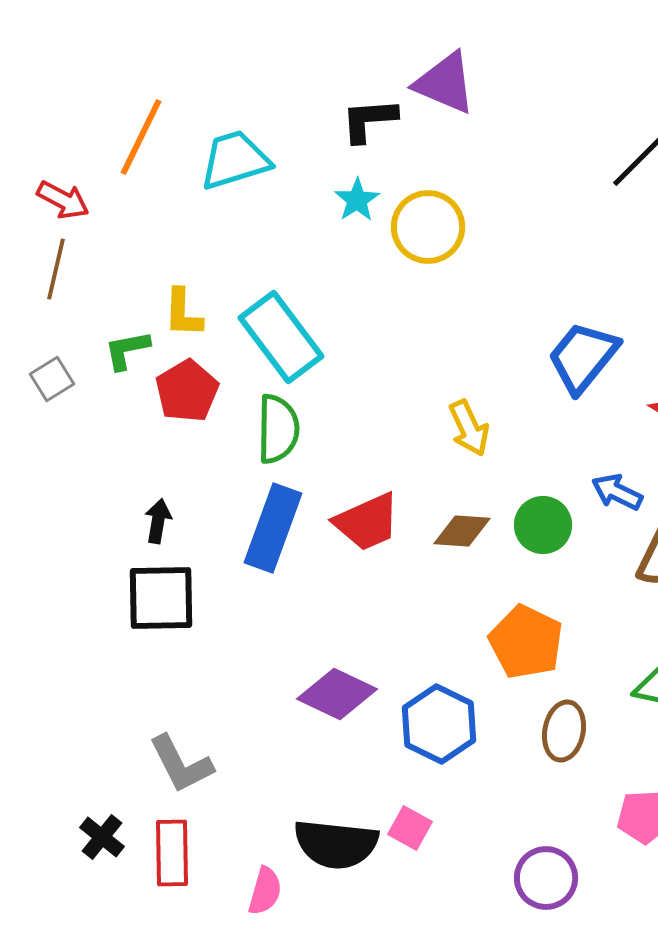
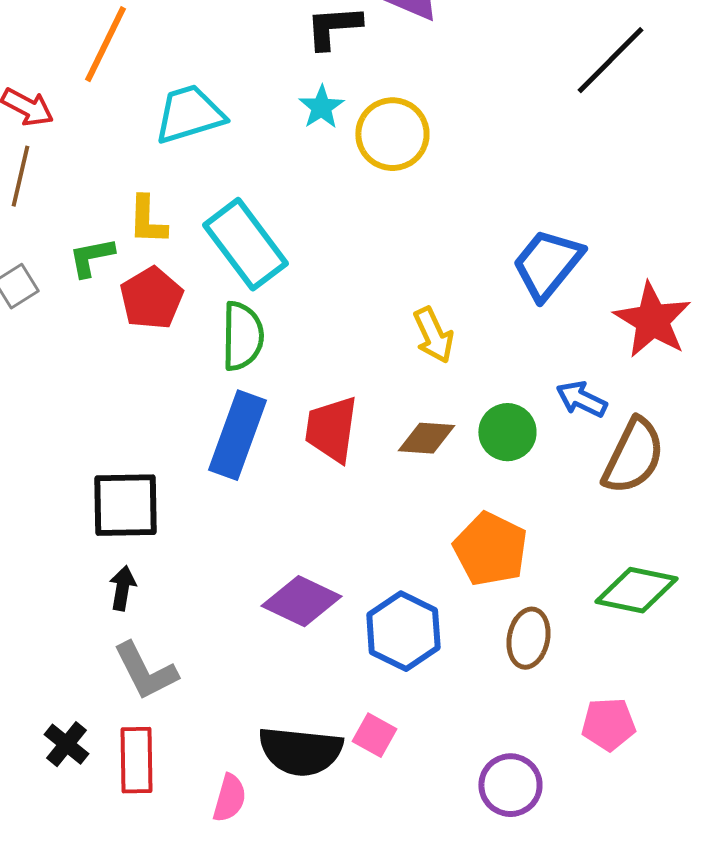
cyan trapezoid: (235, 160) -> (189, 114), moved
black arrow: (158, 521) -> (122, 588), moved
red trapezoid: (367, 522) -> (331, 429), turned 122

